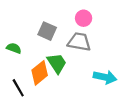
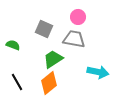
green trapezoid: (57, 63) -> (53, 59), turned -90
orange diamond: (40, 73) -> (49, 83), moved

